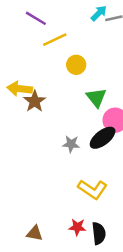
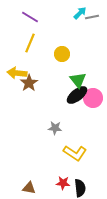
yellow line: (55, 40) -> (30, 43), moved, turned -42
black ellipse: (103, 138) -> (77, 95), moved
gray star: (71, 144) -> (55, 128), moved

